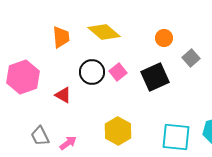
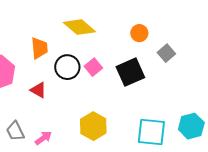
orange trapezoid: (61, 37) -> (39, 48), moved

